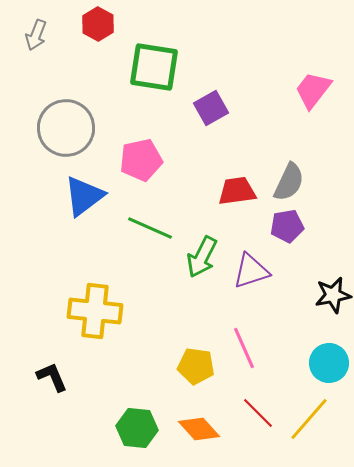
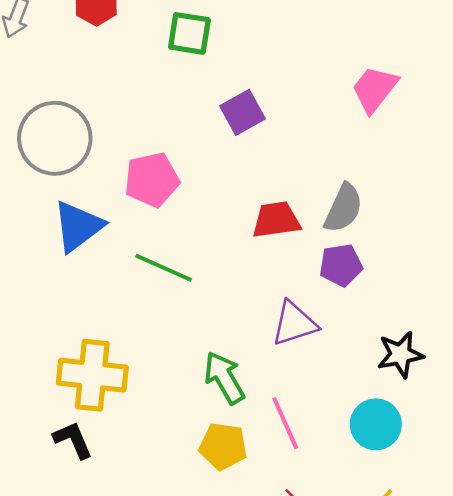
green square: (154, 67) -> (189, 33), moved, size x0.7
green arrow: (202, 257) -> (224, 378), moved, turned 123
cyan circle: (329, 363) -> (376, 424), moved
black L-shape: (52, 377) -> (73, 440), moved

